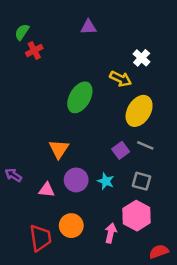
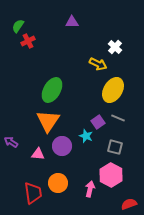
green ellipse: (80, 97) -> (52, 90), moved
orange triangle: (59, 149) -> (48, 121), size x1.4
cyan star: (106, 181) -> (86, 136), moved

